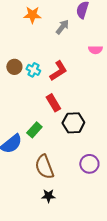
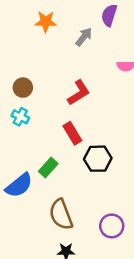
cyan cross: (33, 70) -> (20, 117), moved
purple circle: (89, 164) -> (112, 226), moved

